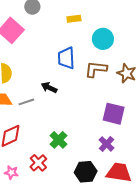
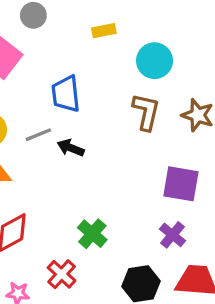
blue trapezoid: (66, 58) -> (66, 94), moved
brown L-shape: (96, 69) -> (146, 112), turned 100
gray line: (26, 102) -> (38, 135), moved

